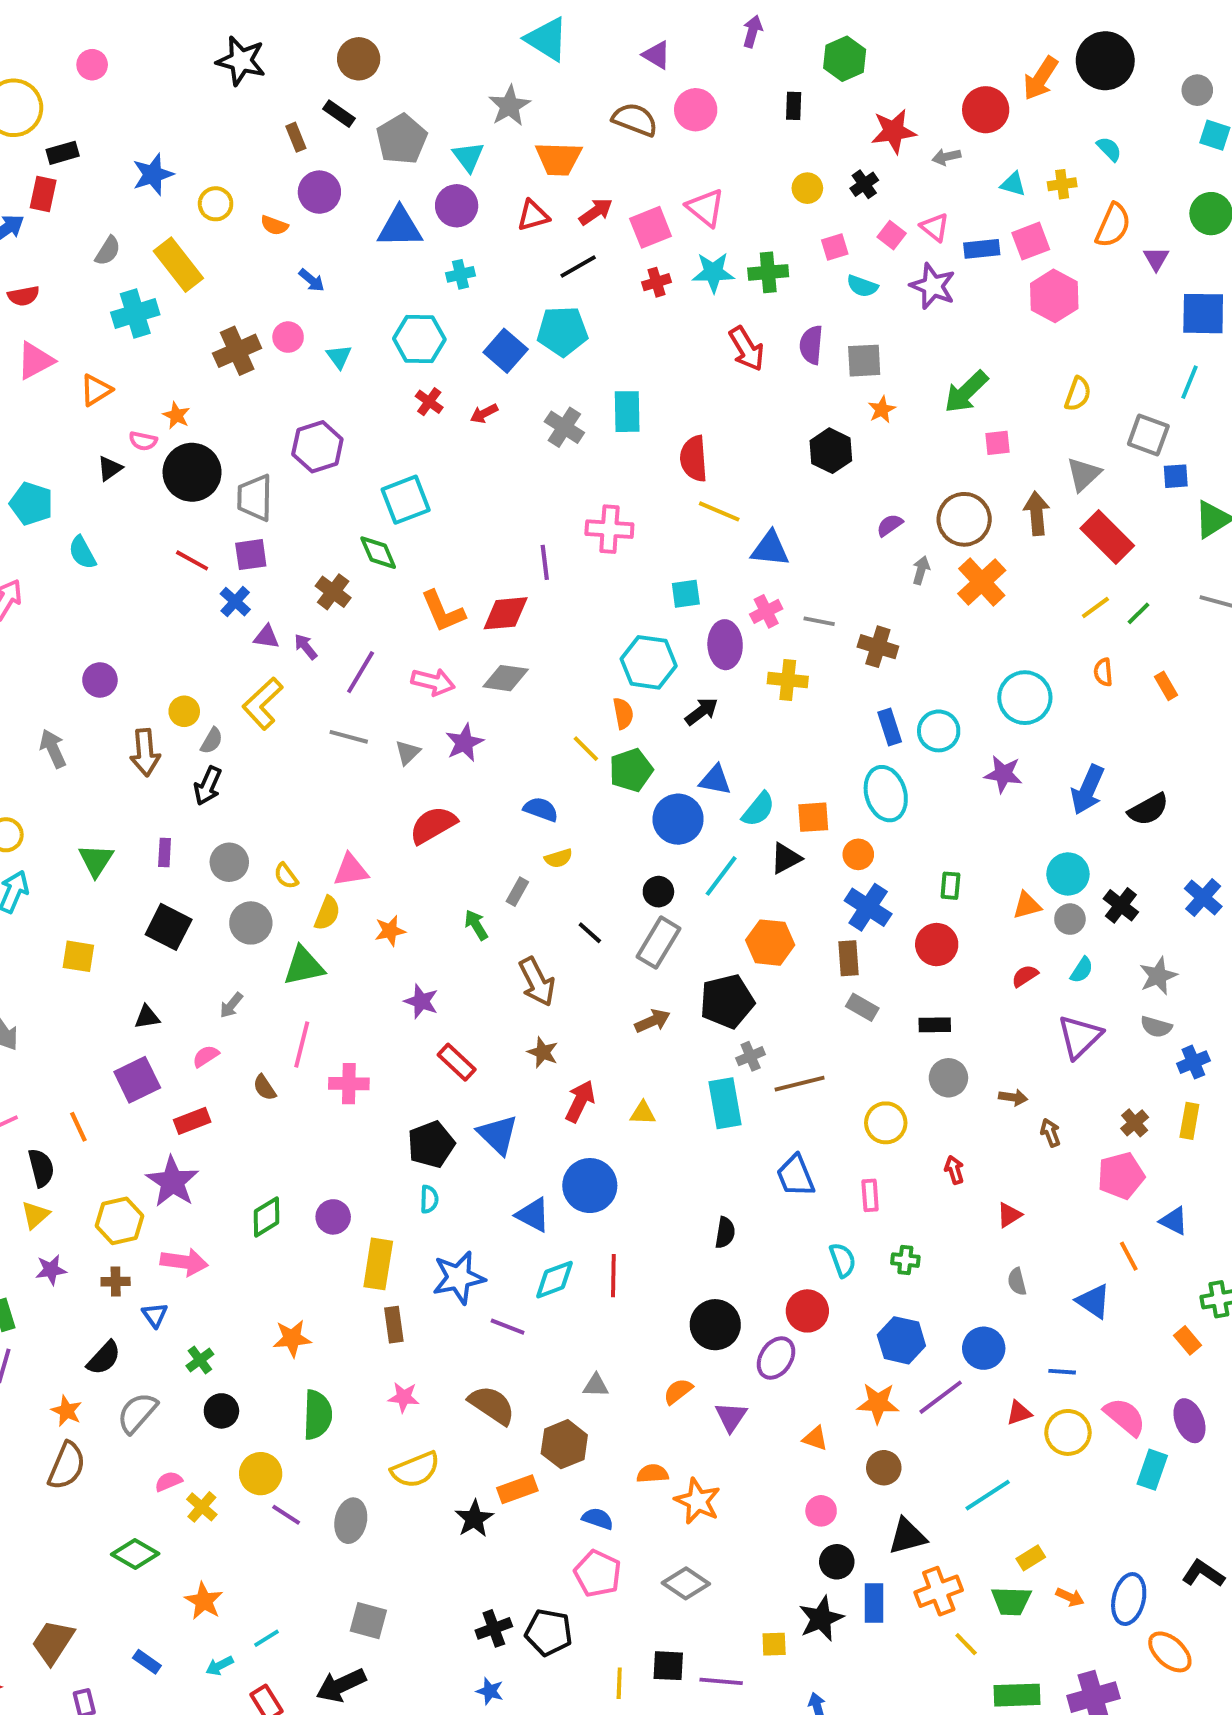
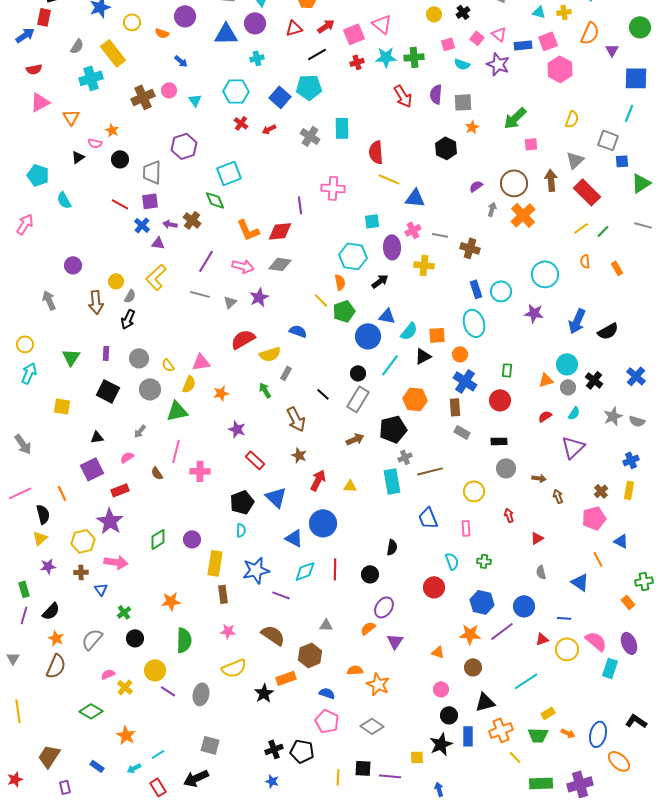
orange triangle: (96, 390) -> (71, 117), turned -30
black circle: (192, 472) -> (120, 159), size x0.6
purple arrow: (306, 647) -> (170, 224), moved, turned -40
yellow semicircle: (558, 858) -> (270, 354), moved, size x1.5
gray semicircle: (1156, 1027) -> (637, 421), moved
black circle: (715, 1325) -> (370, 574), moved, size x0.7
black semicircle: (104, 1358) -> (51, 611), moved
purple ellipse: (776, 1358) -> (384, 607), moved

